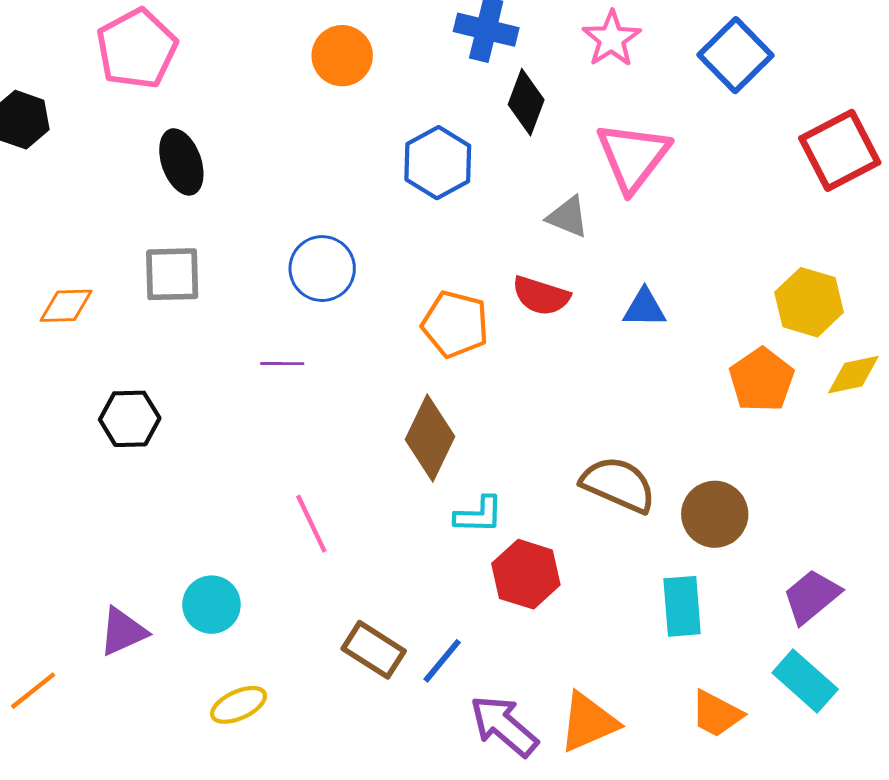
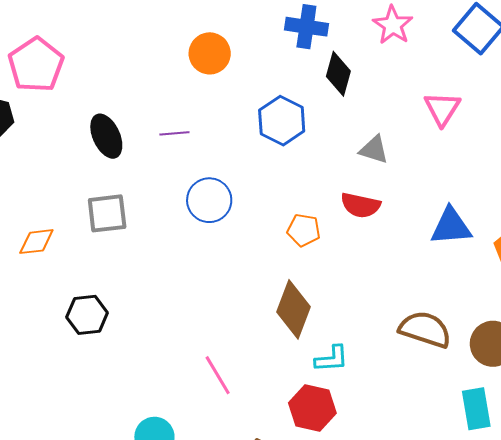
pink pentagon: (137, 49) -> (36, 65), moved
pink triangle: (633, 157) -> (442, 109), moved, size x0.7
blue triangle: (644, 308) -> (451, 226), moved, size x1.4
orange pentagon: (455, 324) -> (304, 230), size x0.7
purple line: (282, 364) -> (174, 133), moved
red hexagon: (526, 574) -> (312, 408), moved

